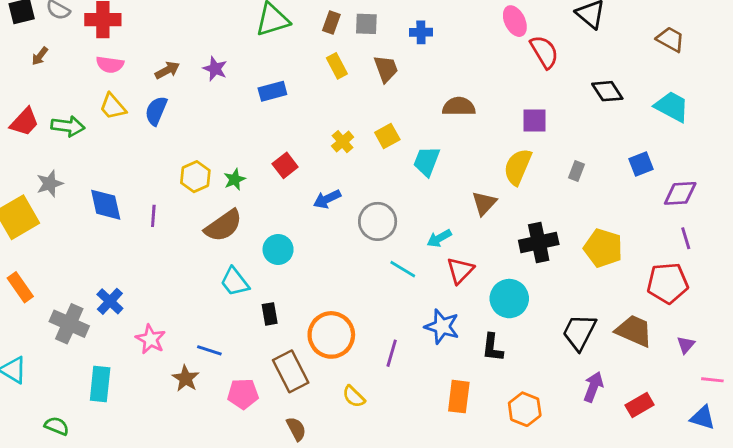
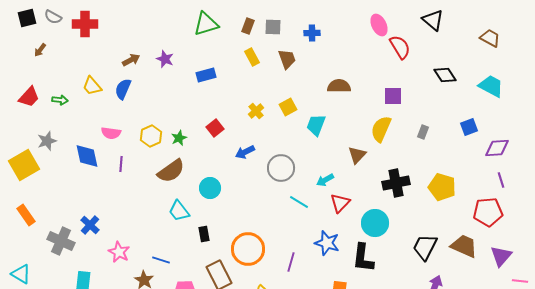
pink semicircle: (110, 65) -> (111, 133), moved
green arrow: (68, 126) -> (60, 100), size x0.7
purple triangle: (686, 345) -> (501, 256), size x1.6
black L-shape: (492, 348) -> (363, 258), size x1.4

